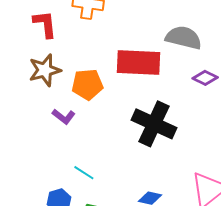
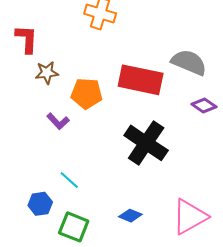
red L-shape: (45, 24) -> (27, 39), moved
brown star: (45, 70) -> (47, 73), size x0.7

